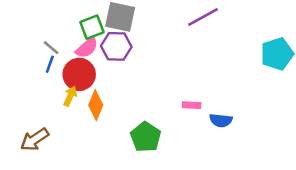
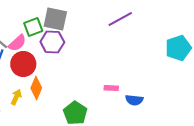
pink semicircle: (87, 48) -> (17, 43), moved
yellow arrow: (70, 96) -> (16, 97), moved

